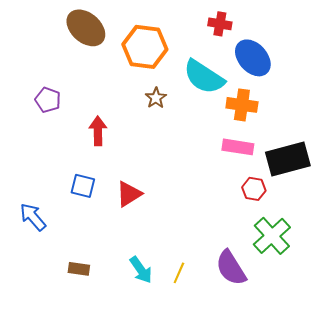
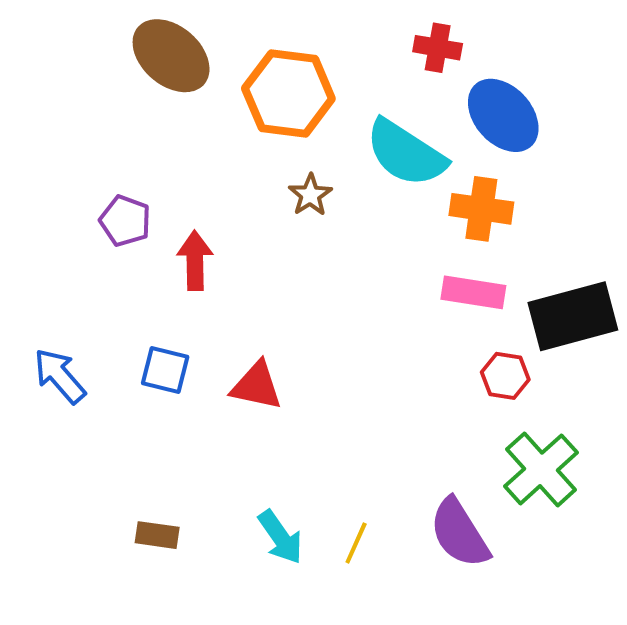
purple pentagon: (48, 100) -> (125, 221), moved
red triangle: (129, 194) -> (257, 386), turned 44
blue arrow: (33, 217) -> (60, 376), moved

